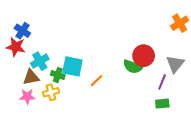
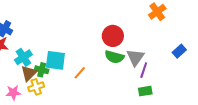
red circle: (144, 56) -> (113, 36), moved
gray triangle: (175, 64) -> (135, 57), moved
brown triangle: (31, 77) -> (29, 73), moved, turned -30

